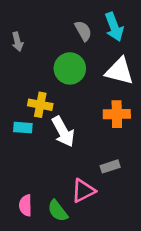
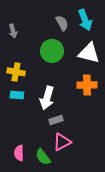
yellow cross: (40, 105) -> (16, 72), moved
white arrow: (63, 132) -> (47, 98), turned 45
gray rectangle: (110, 166) -> (56, 120), moved

